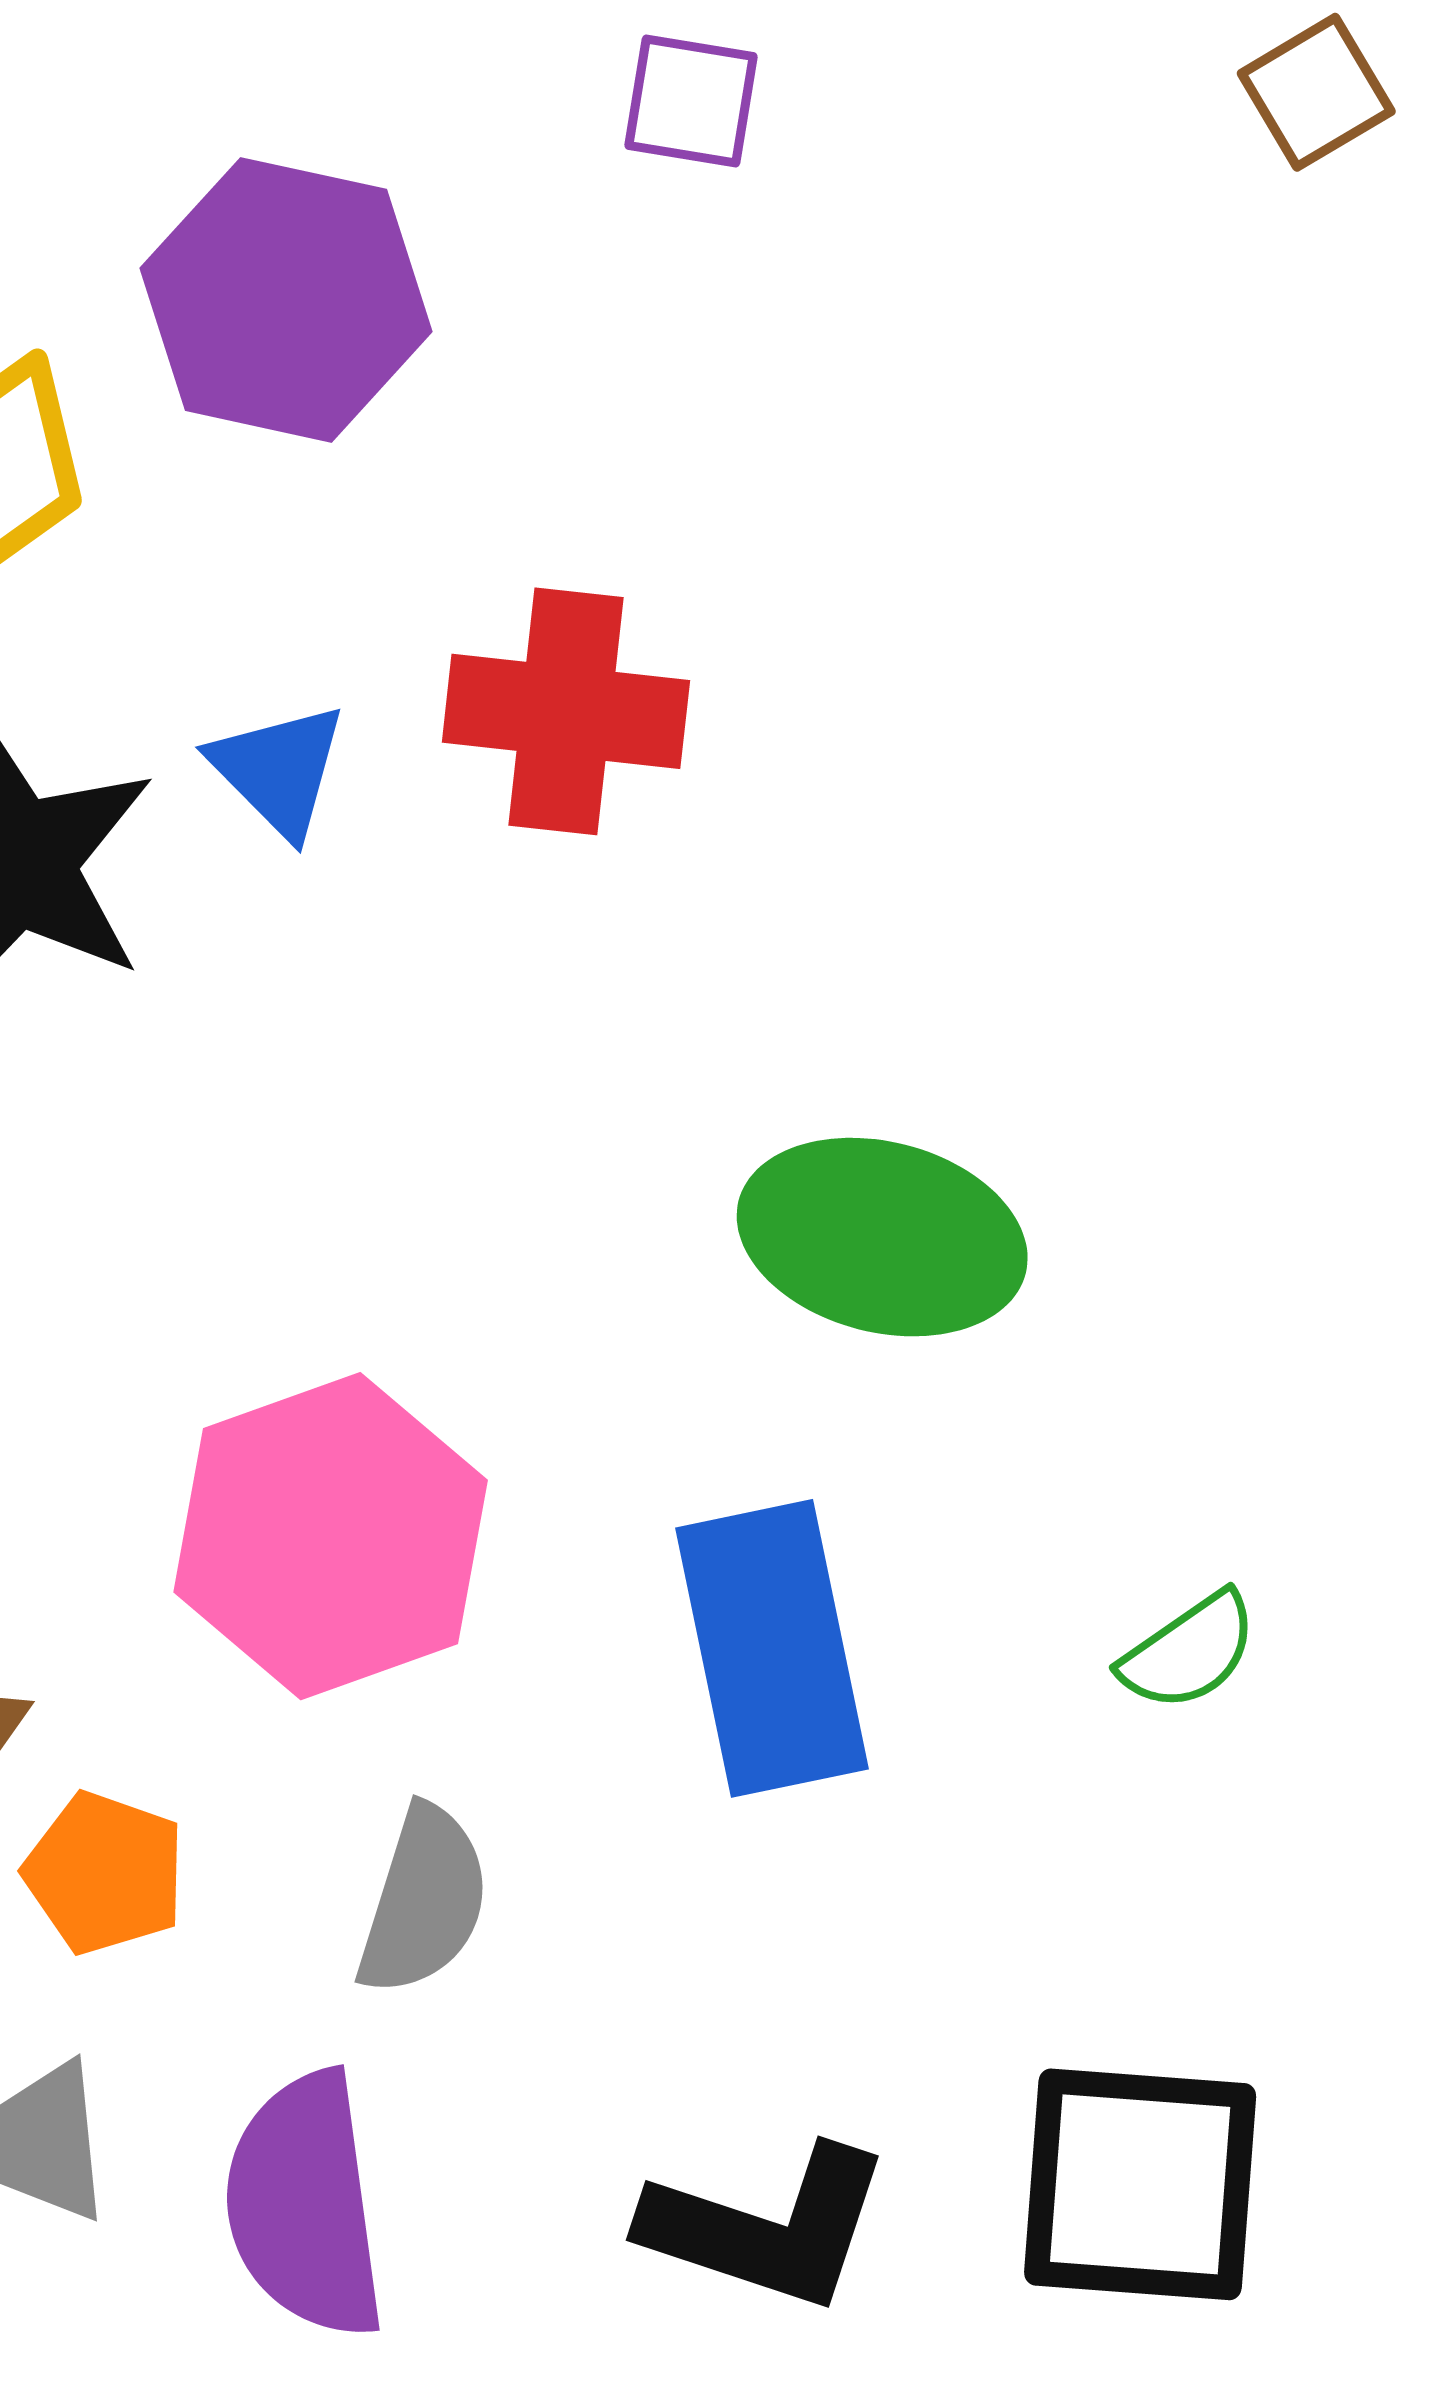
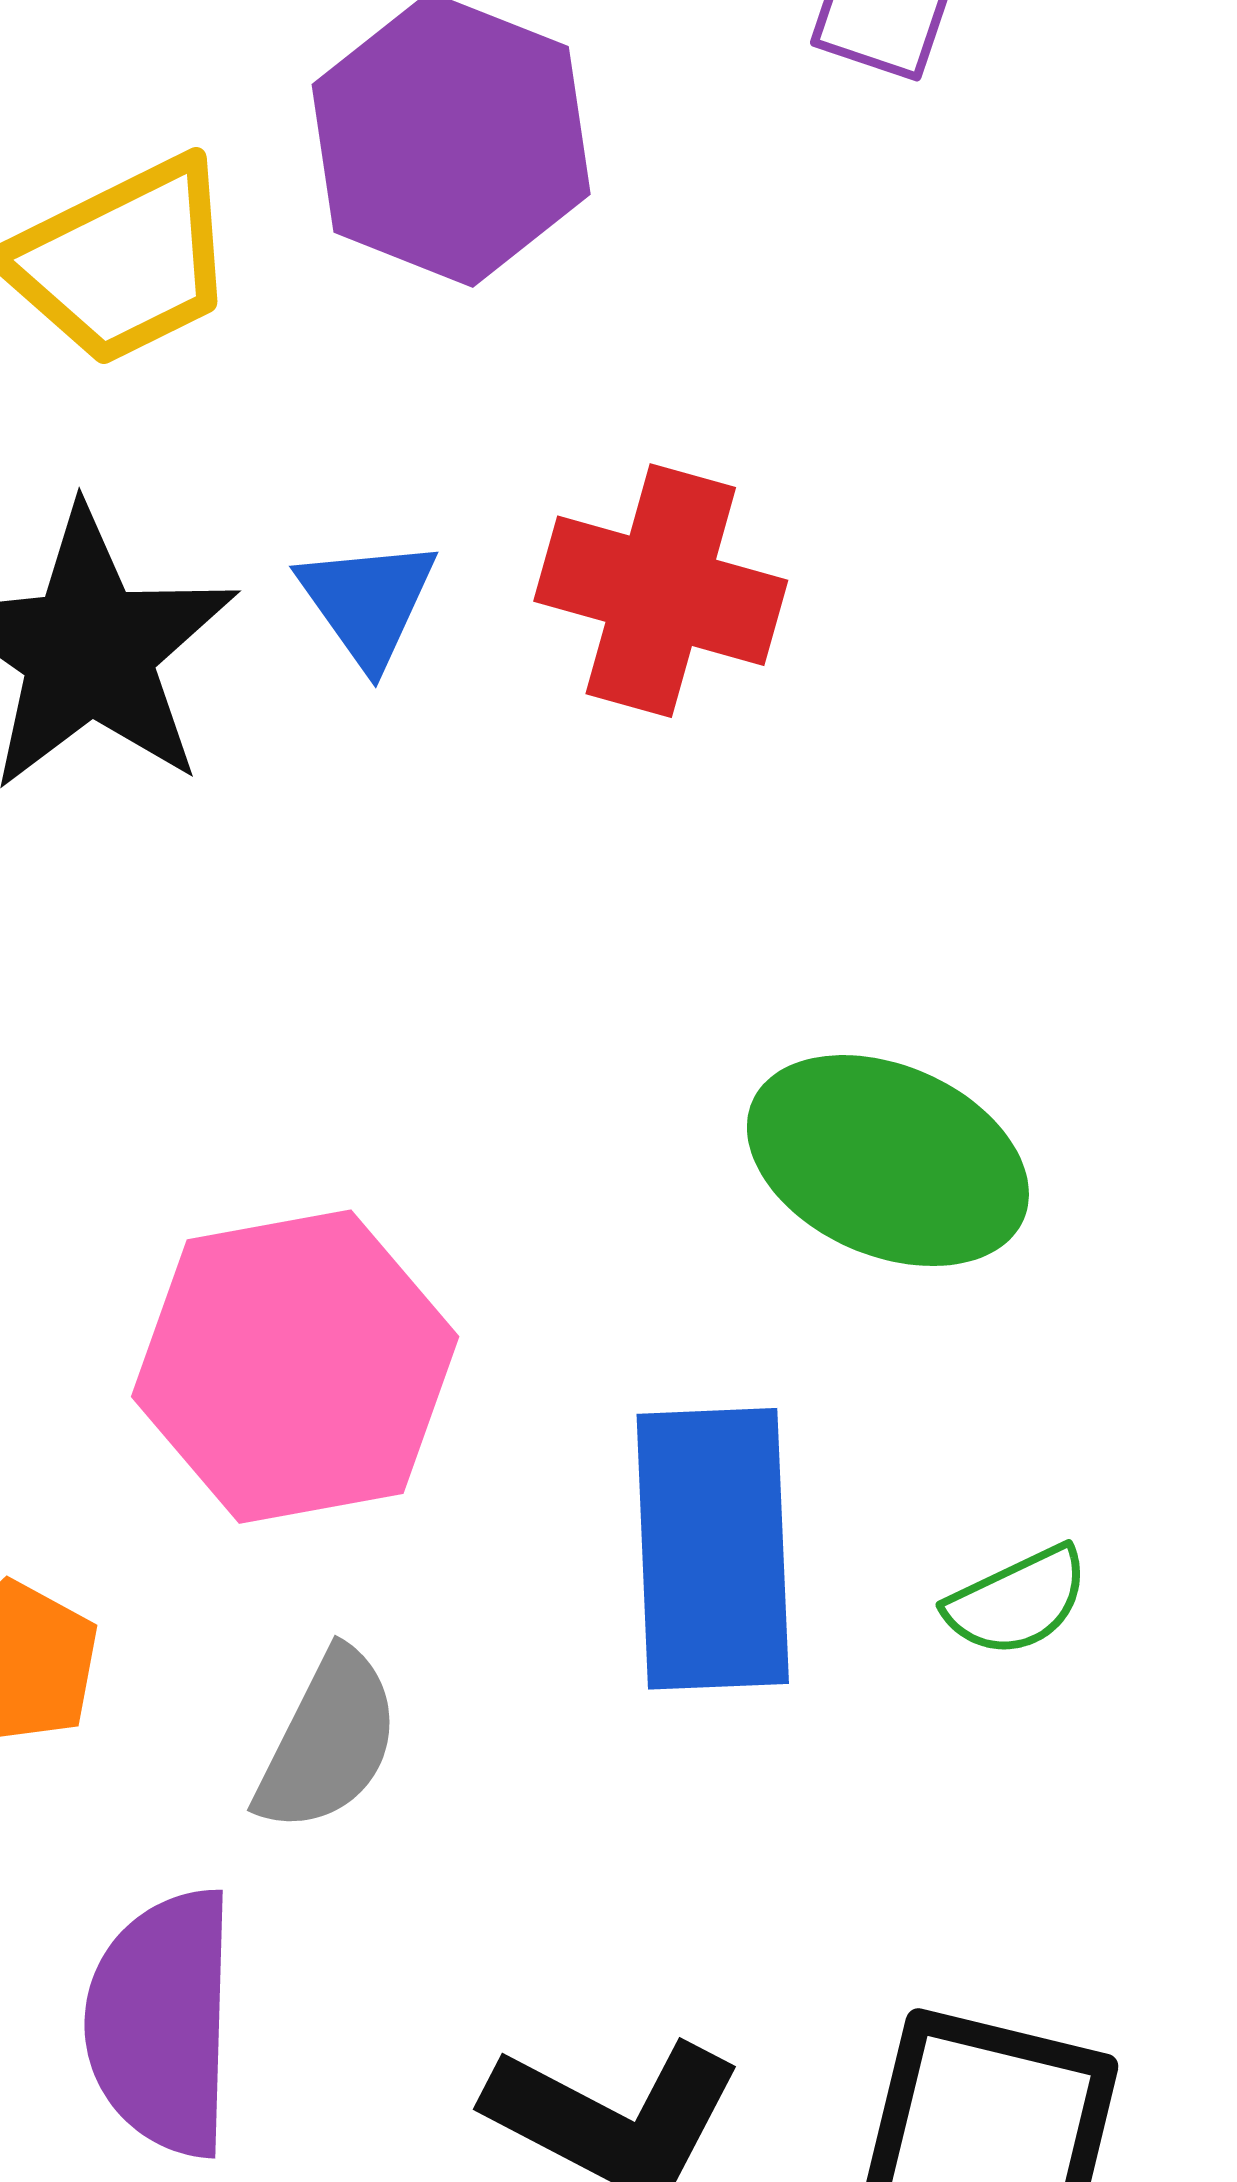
green semicircle: (1189, 1652) -> (1017, 1601), moved

